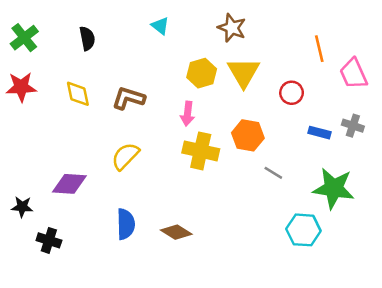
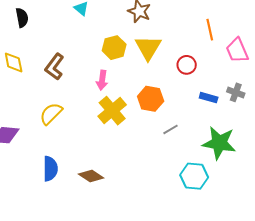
brown L-shape: (128, 98) -> (54, 67), turned -72
yellow cross: (201, 151) -> (112, 111), turned 36
gray line: (273, 173) -> (171, 129), turned -63

